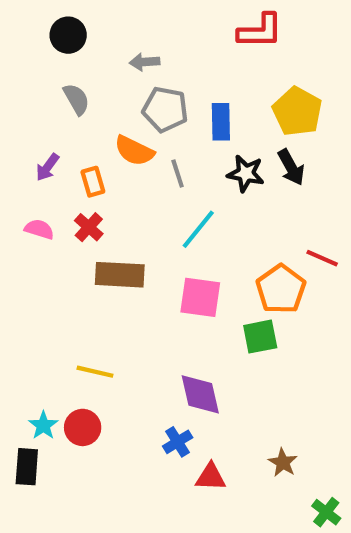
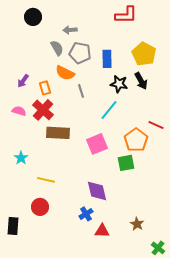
gray semicircle: (76, 99) -> (57, 48), moved
gray line: (178, 173) -> (81, 91), moved
red cross: (89, 227) -> (43, 110), size x1.5
cyan line: (198, 229) -> (109, 110), moved
pink square: (200, 297) -> (97, 144), turned -30
cyan star: (43, 425) -> (21, 158), moved

